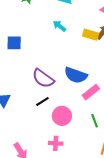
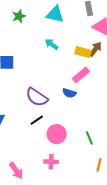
blue semicircle: (76, 75) -> (69, 93), size x0.6
pink rectangle: (91, 92) -> (81, 75), moved

